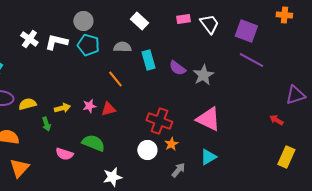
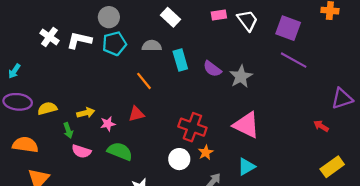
cyan pentagon: (88, 45) -> (114, 44), turned -30
pink star: (89, 106) -> (108, 124), moved
pink semicircle: (64, 154) -> (81, 151), moved
yellow rectangle: (286, 157) -> (332, 167), turned 30

